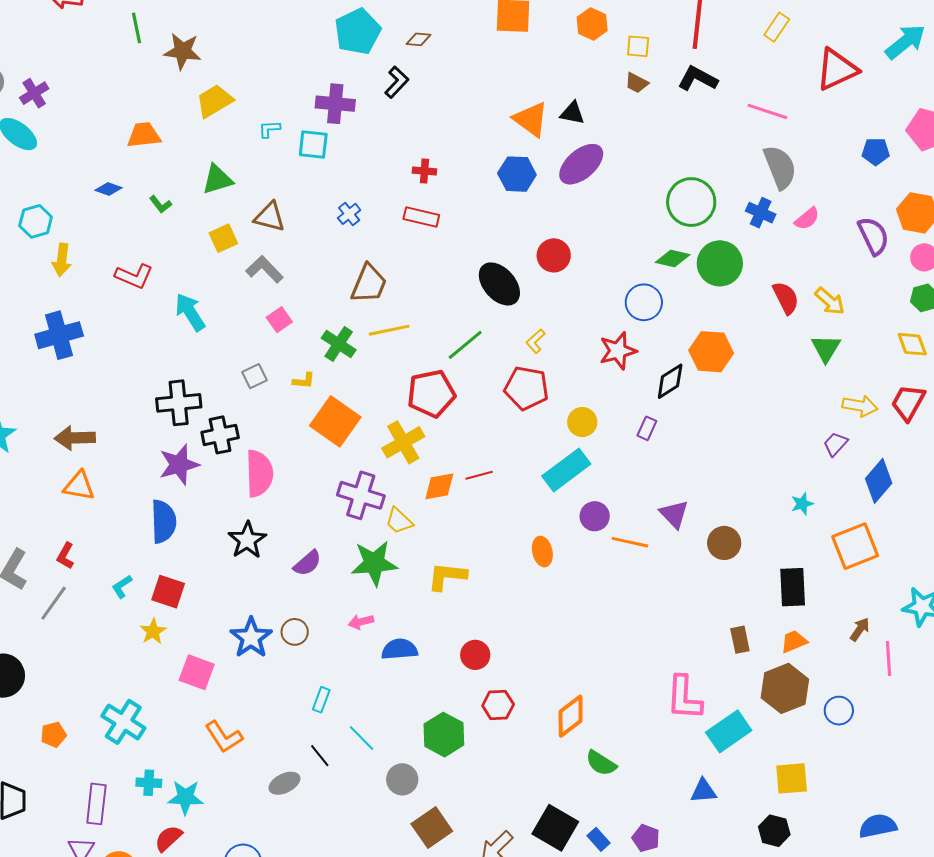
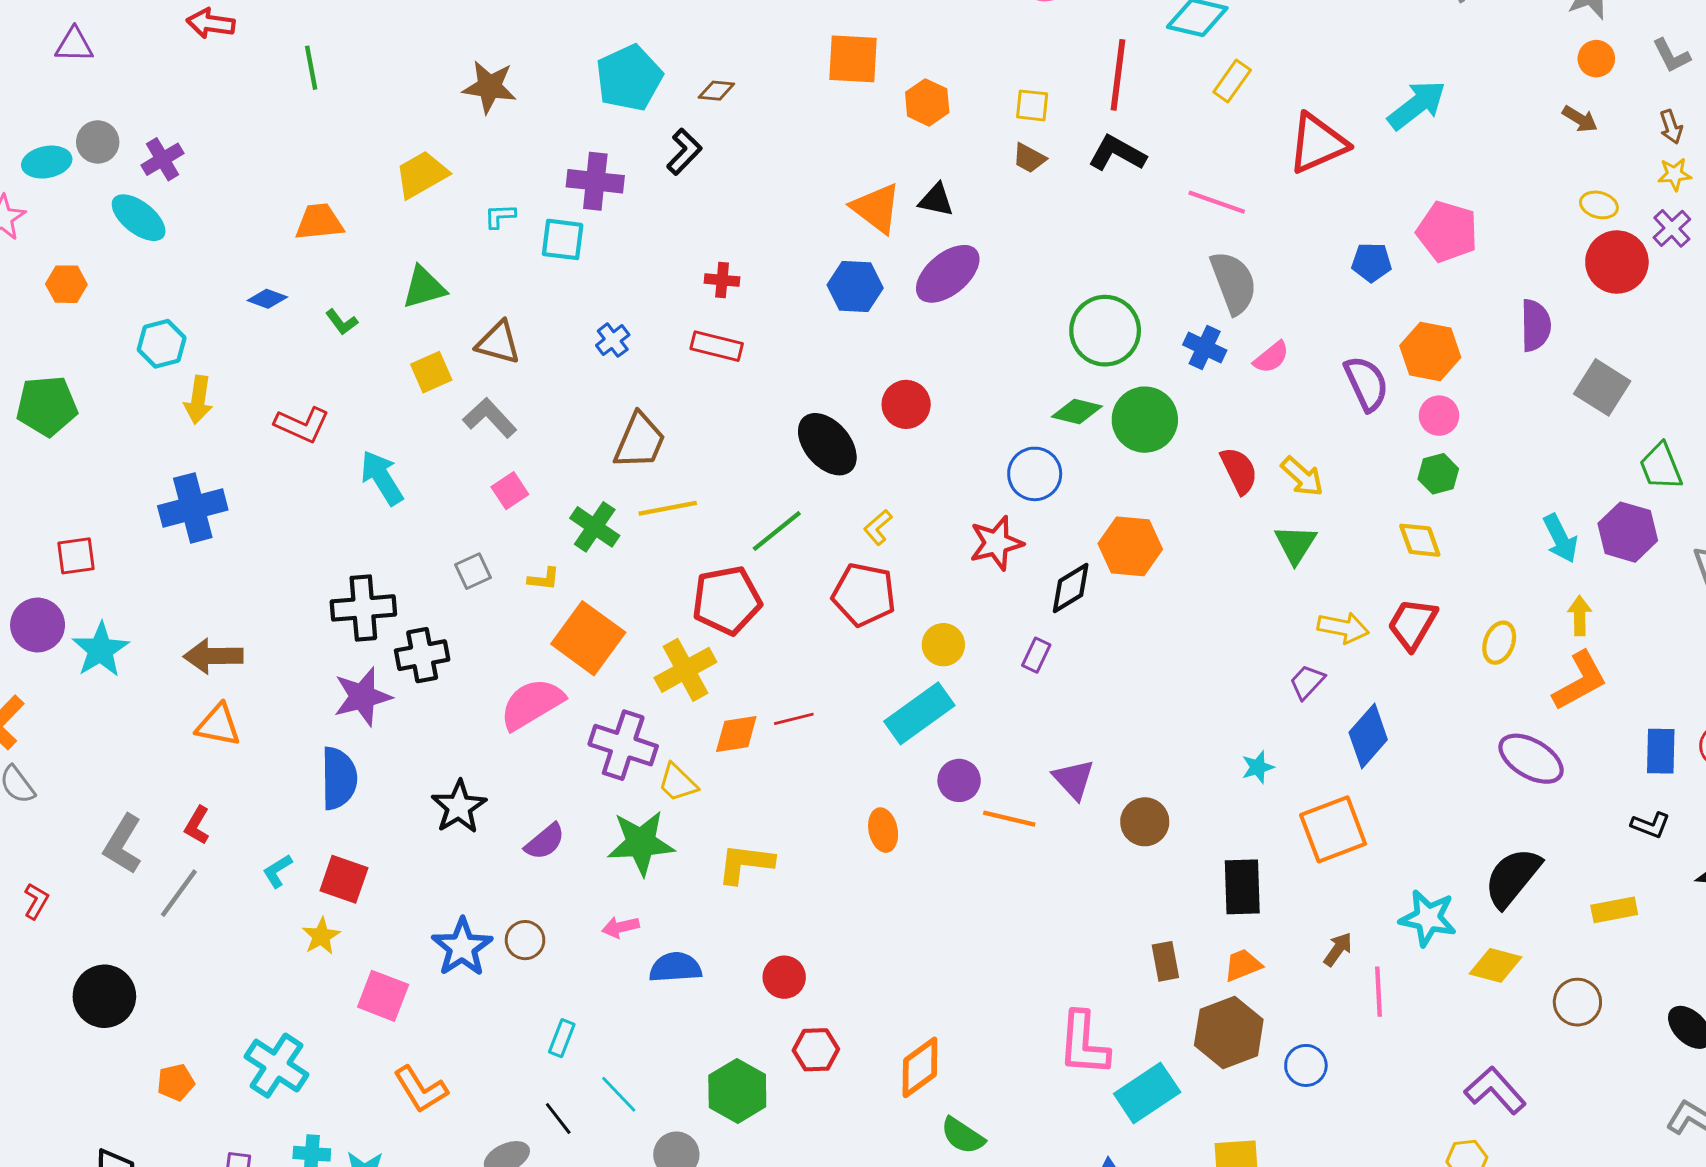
orange hexagon: (592, 24) -> (927, 102), moved
brown star: (183, 51) -> (489, 87), moved
pink semicircle: (259, 473) -> (532, 704), moved, turned -120

